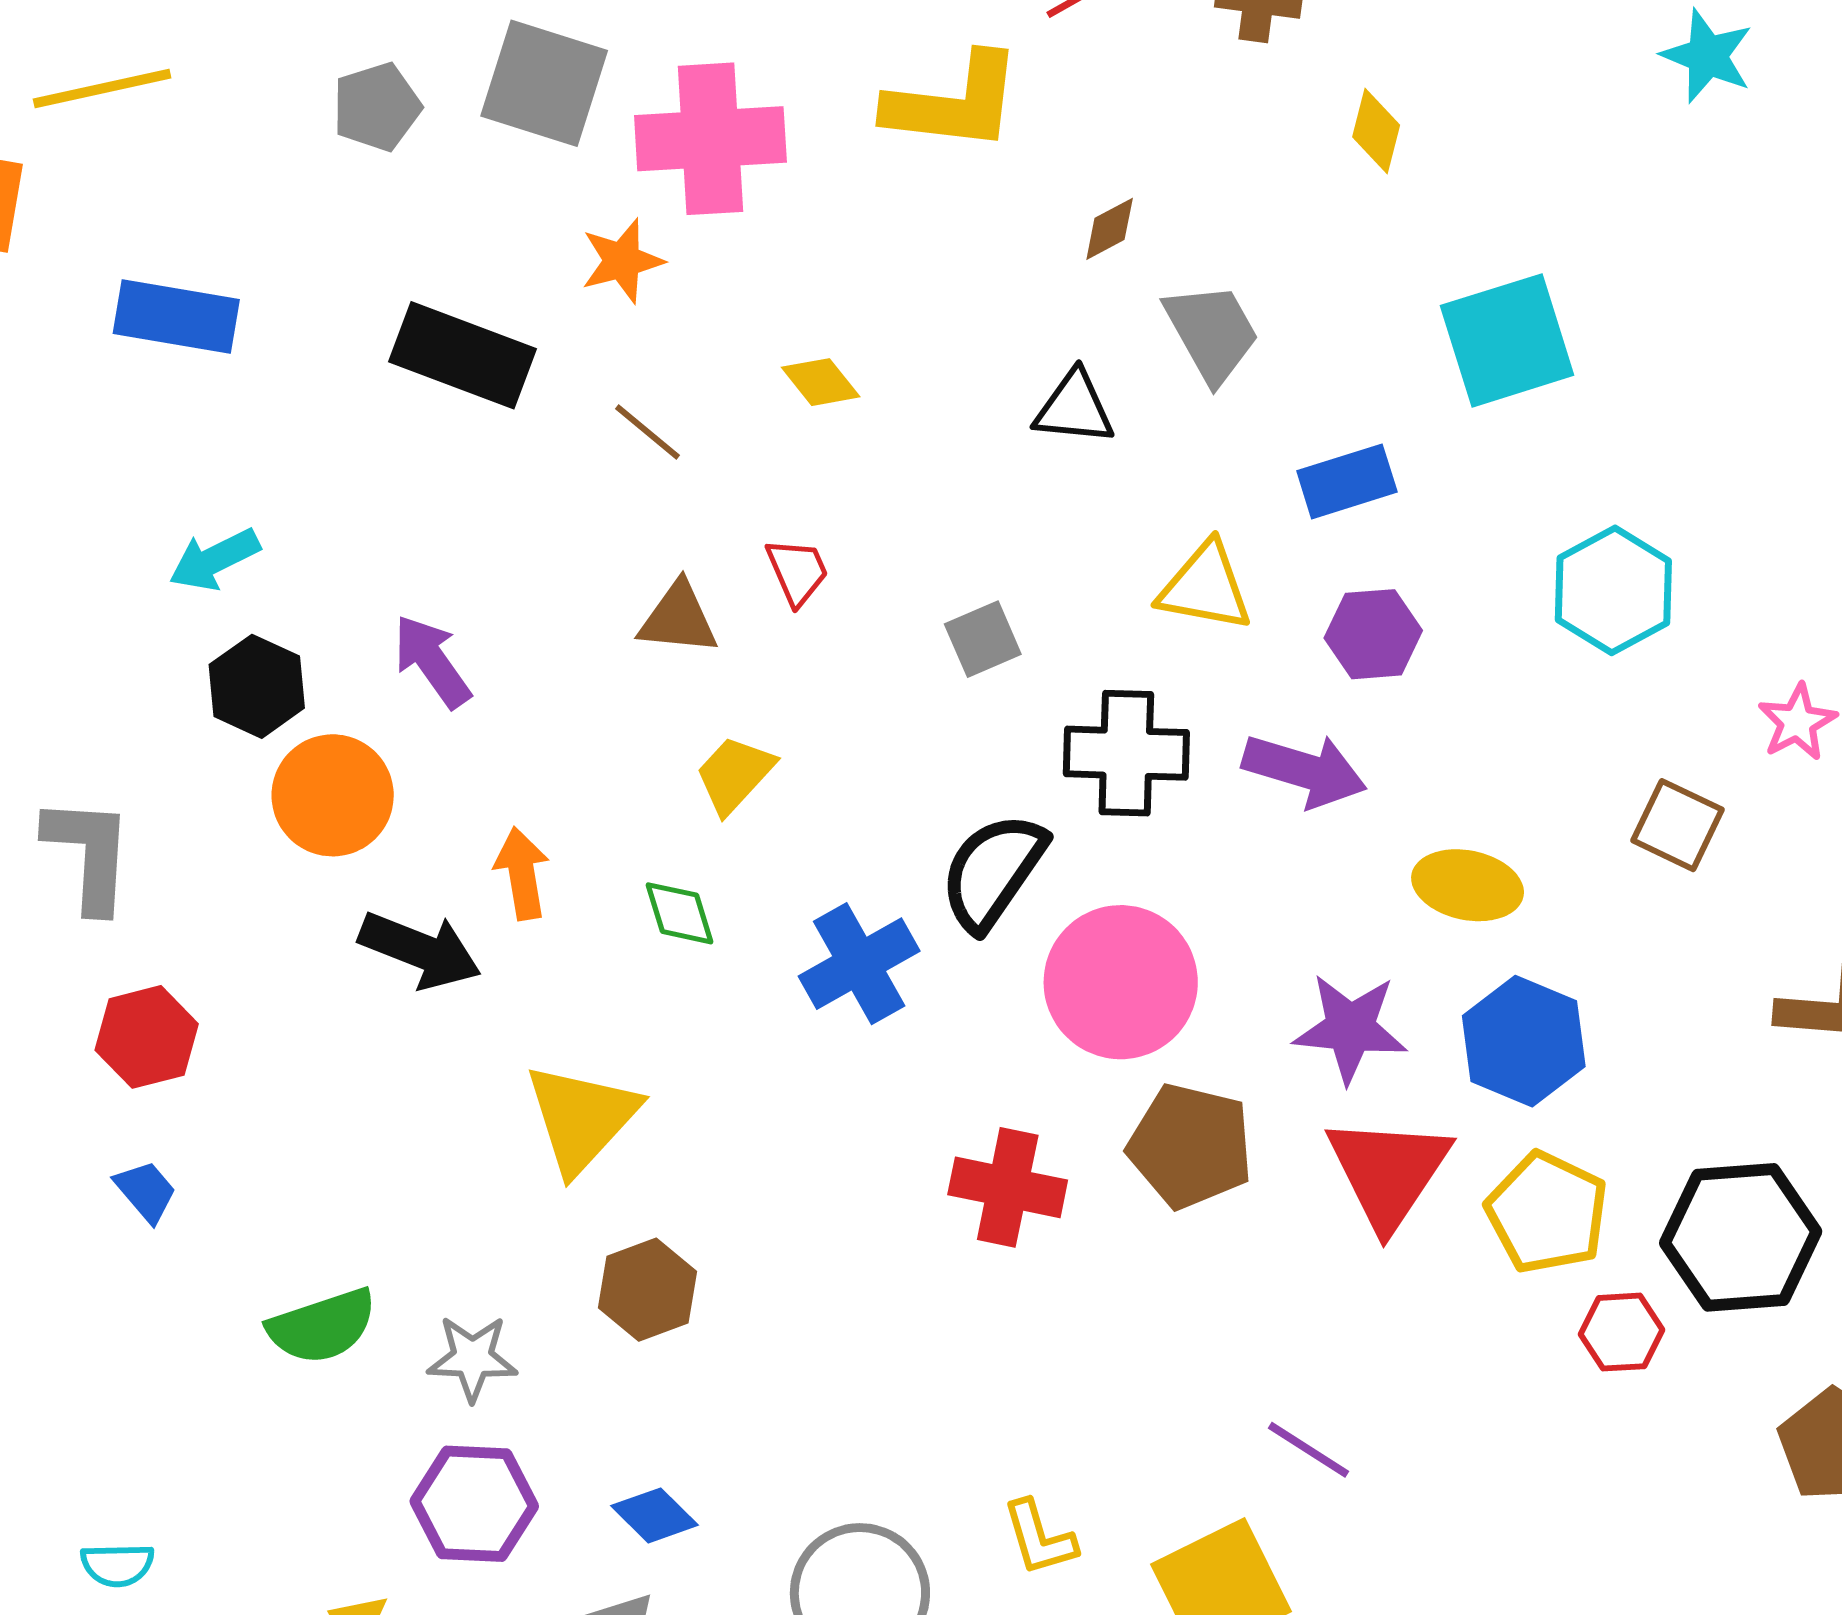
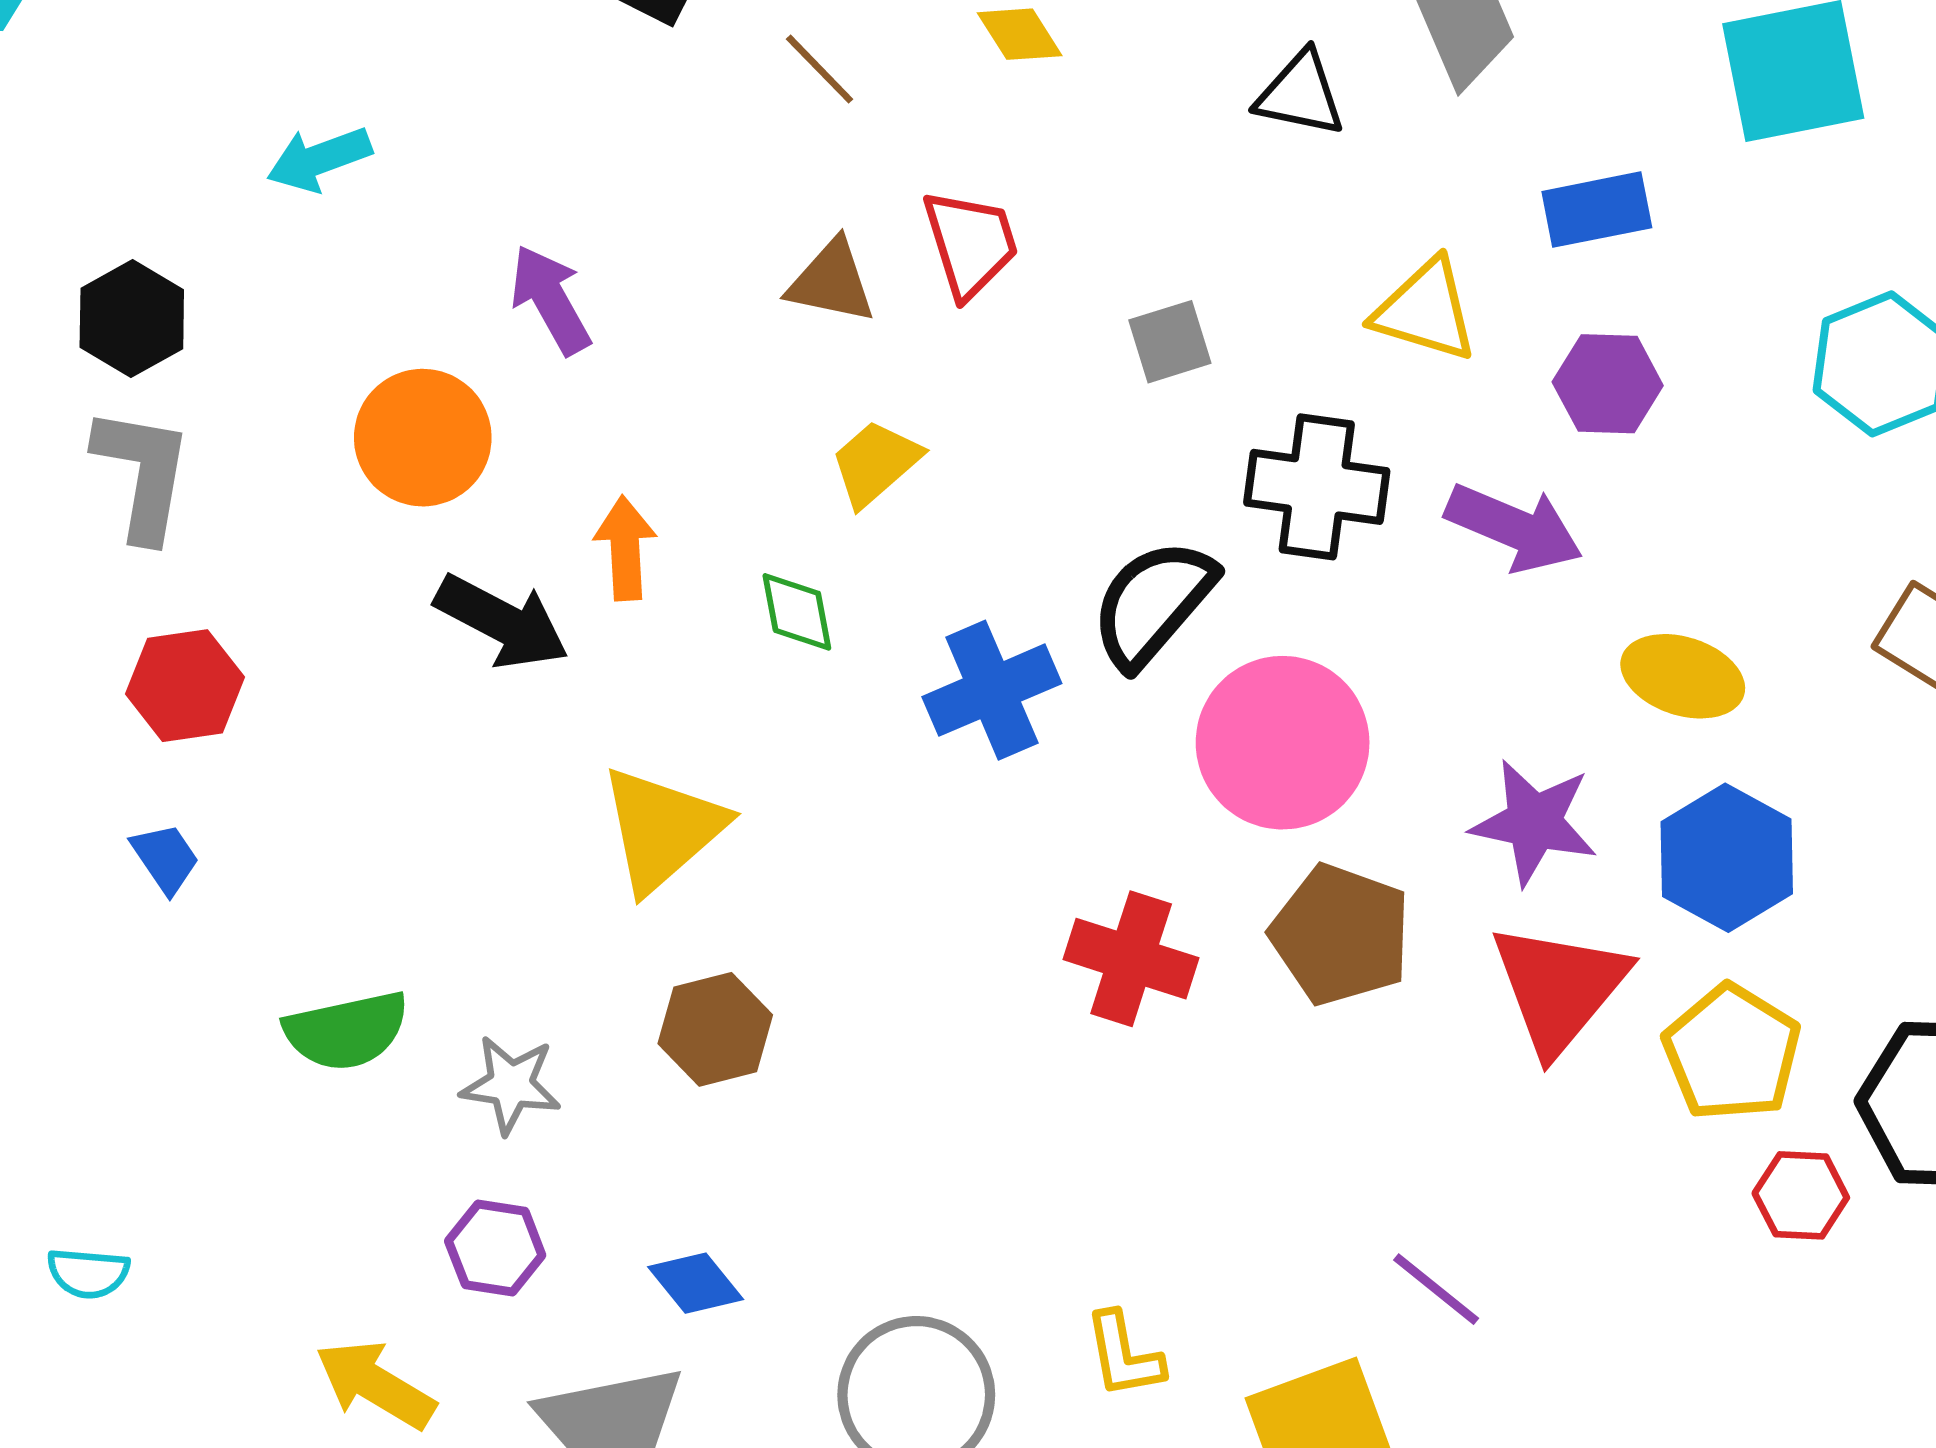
red trapezoid: (797, 571) -> (970, 243), size x1.4
black hexagon: (257, 686) -> (132, 318), moved
purple hexagon: (474, 1504) -> (495, 1248), size x0.7

